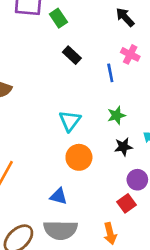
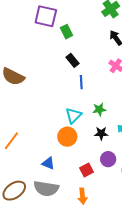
blue line: (110, 73) -> (81, 82), moved
cyan triangle: (70, 121) -> (74, 115), moved
red square: (127, 203) -> (87, 170), moved

